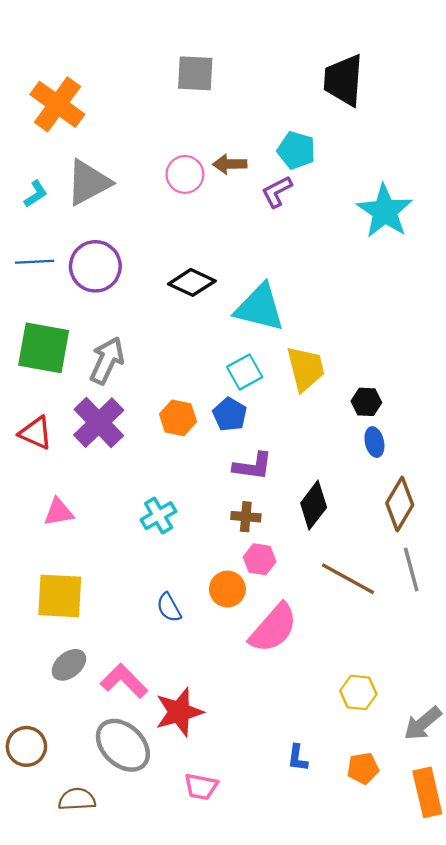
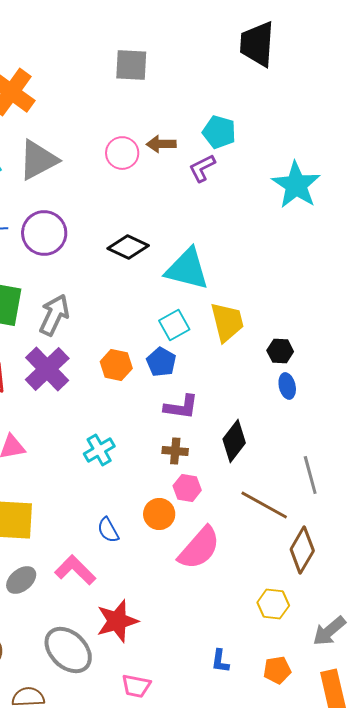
black trapezoid: (343, 80) -> (257, 44), moved
brown diamond: (400, 504) -> (302, 550), moved
gray line: (411, 570) -> (310, 475), moved
pink L-shape: (124, 681) -> (75, 570), moved

